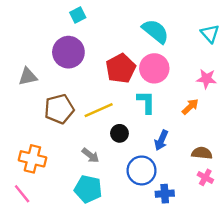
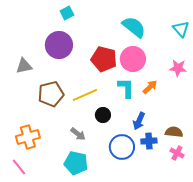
red pentagon: (121, 68) -> (104, 59), turned -30
orange arrow: (190, 107) -> (150, 87), moved
orange cross: (32, 159) -> (28, 137), turned -30
blue cross: (165, 194) -> (149, 141), moved

